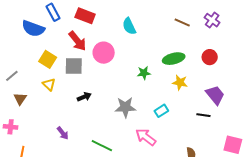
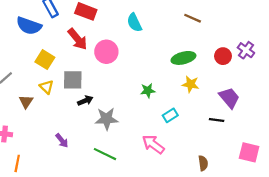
purple cross: (212, 20) -> (246, 50), moved
gray square: (74, 66) -> (73, 80), moved
green star: (144, 73) -> (148, 91), moved
brown triangle: (20, 99) -> (26, 102), moved
gray star: (125, 107) -> (107, 119), moved

